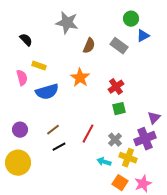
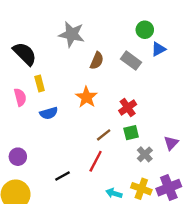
black semicircle: (26, 40) -> (25, 54), size x1.6
yellow rectangle: (39, 66) -> (40, 83), turned 56
blue semicircle: (47, 92) -> (49, 113), size x0.7
brown line: (53, 130) -> (104, 135), moved
purple cross: (145, 139) -> (169, 188), moved
gray cross: (115, 140) -> (145, 154), moved

